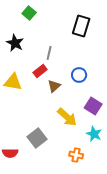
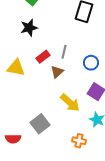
black star: (15, 43) -> (29, 28), moved, turned 30
gray line: (49, 53) -> (64, 52), moved
blue circle: (79, 75) -> (91, 63), moved

